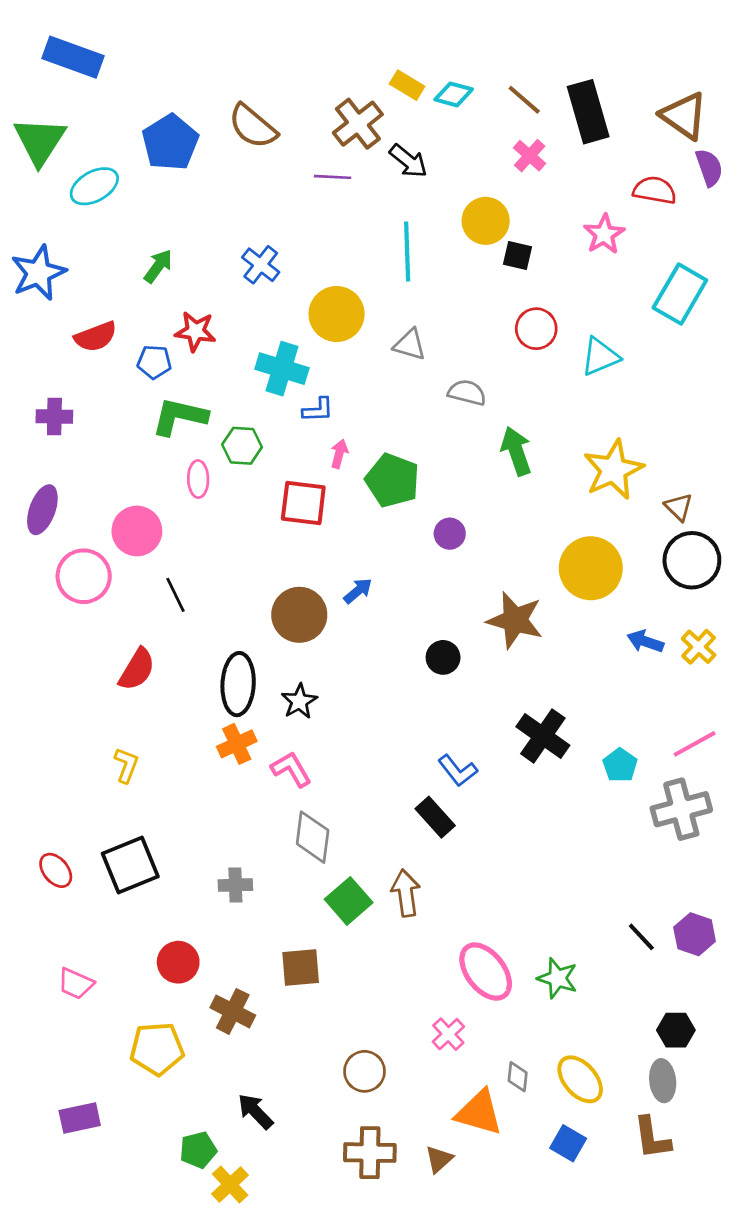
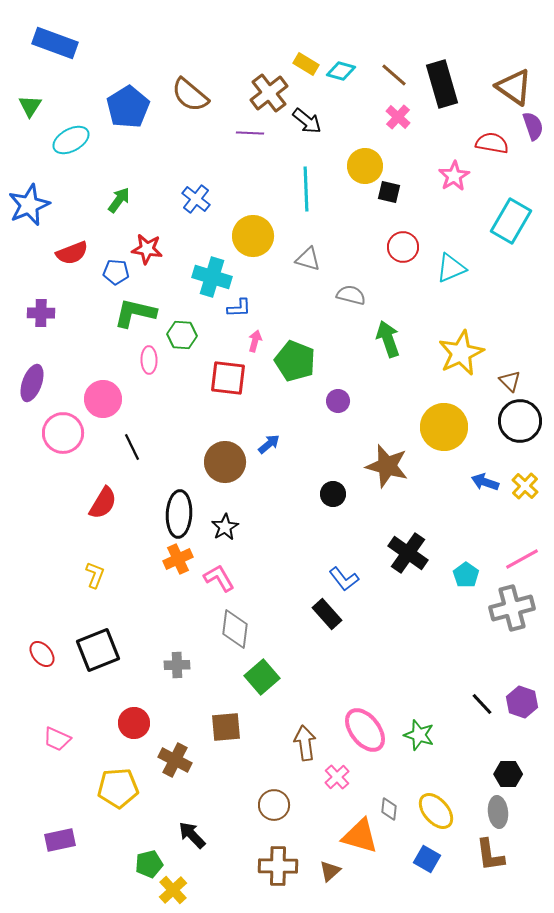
green triangle: (40, 141) -> (30, 106), size x0.6
brown arrow: (406, 893) -> (305, 743), moved

